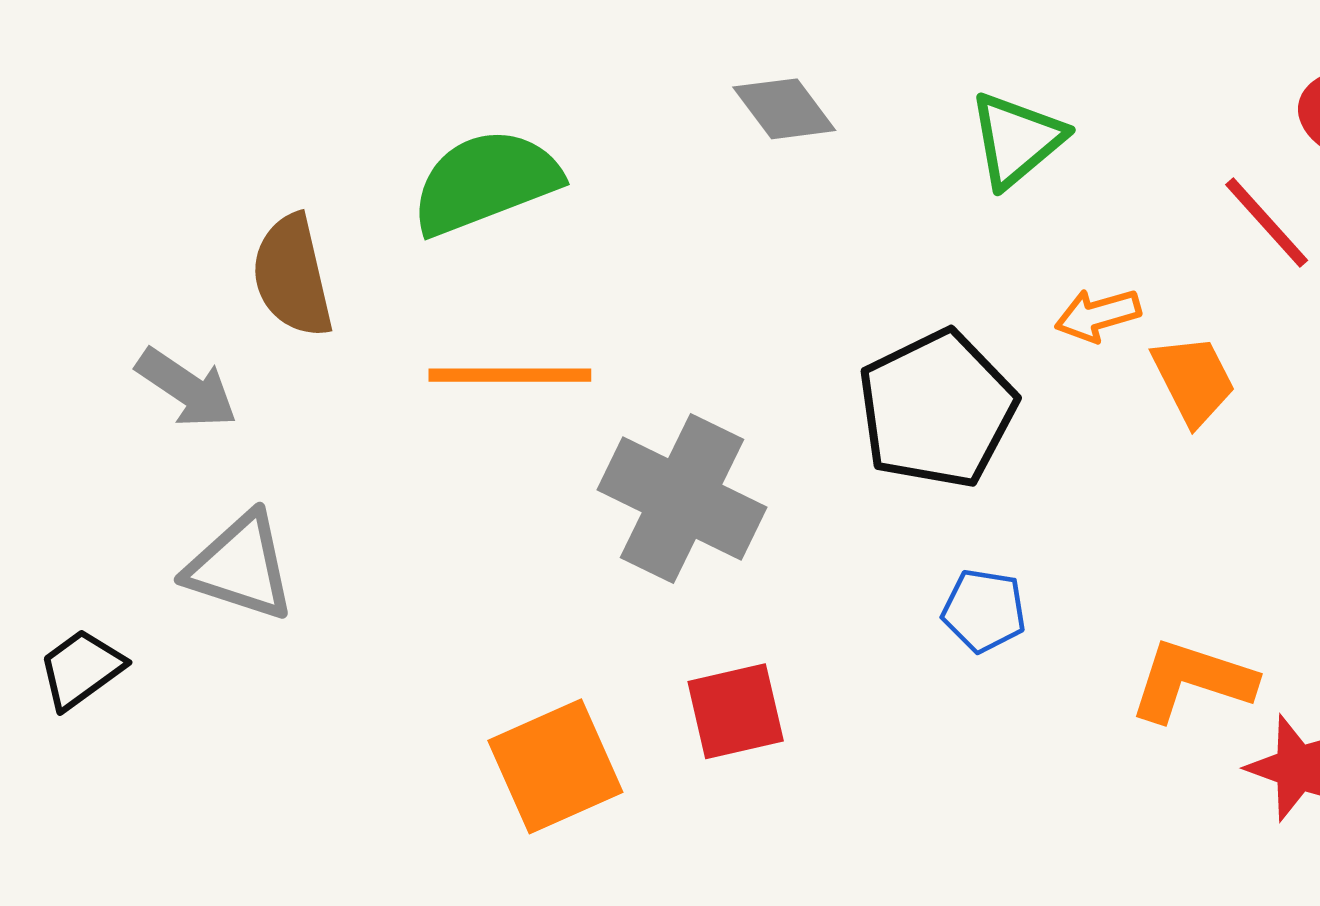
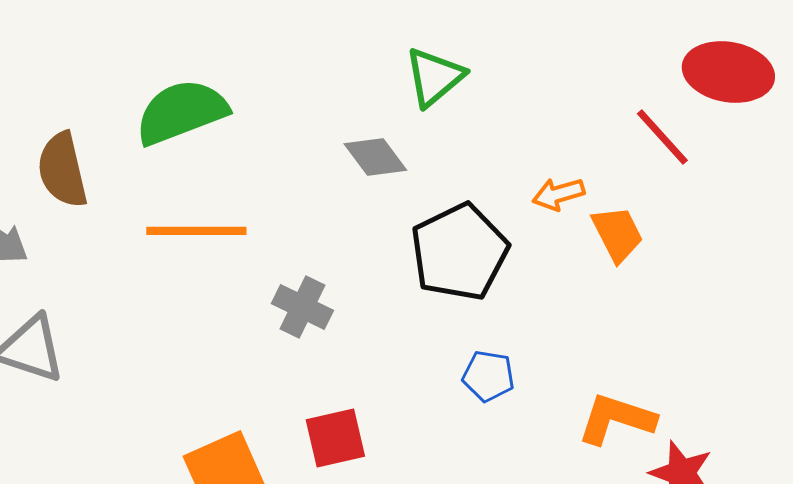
gray diamond: (784, 109) -> (375, 157), moved
green triangle: (1017, 140) -> (434, 77), moved
gray cross: (682, 498) -> (302, 307), size x0.6

